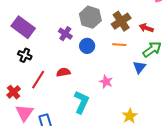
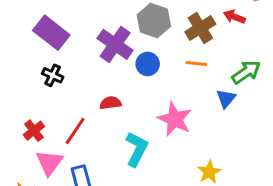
red arrow: (146, 28) -> (234, 17), moved
purple cross: (65, 34) -> (115, 44), size x1.6
red line: (38, 80) -> (75, 131), moved
pink star: (106, 82) -> (175, 119), size x1.6

